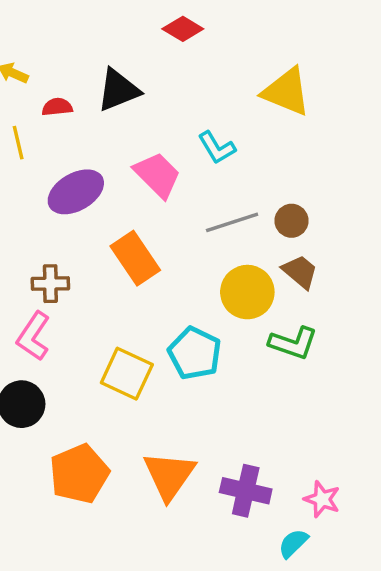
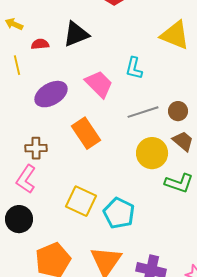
cyan L-shape: (217, 148) -> (134, 68), turned 45
cyan pentagon: (195, 353) -> (119, 213), moved

